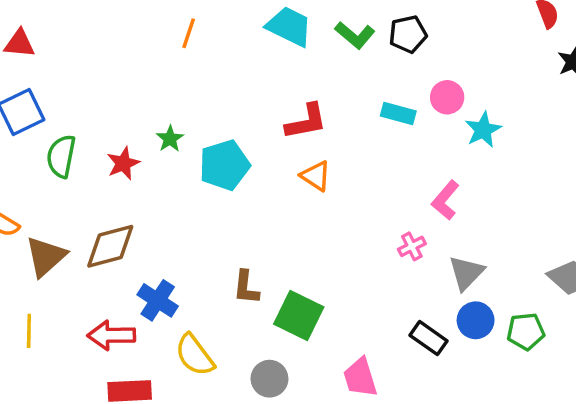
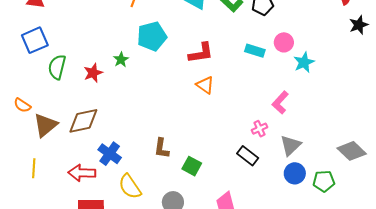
cyan pentagon: (224, 165) -> (152, 36), moved
green square: (299, 316) -> (192, 166), size x0.7
black rectangle: (428, 338) -> (248, 156), moved

